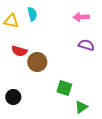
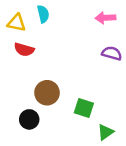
red semicircle: (19, 51) -> (24, 50), moved
brown circle: (37, 62) -> (47, 93), moved
black circle: (13, 97) -> (29, 119), moved

